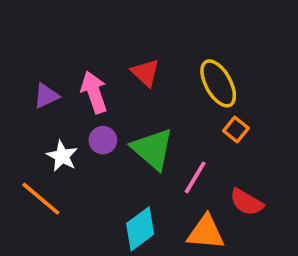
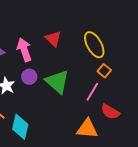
pink line: (195, 177) -> (92, 92), moved
cyan diamond: (140, 229) -> (20, 127), moved, turned -40

